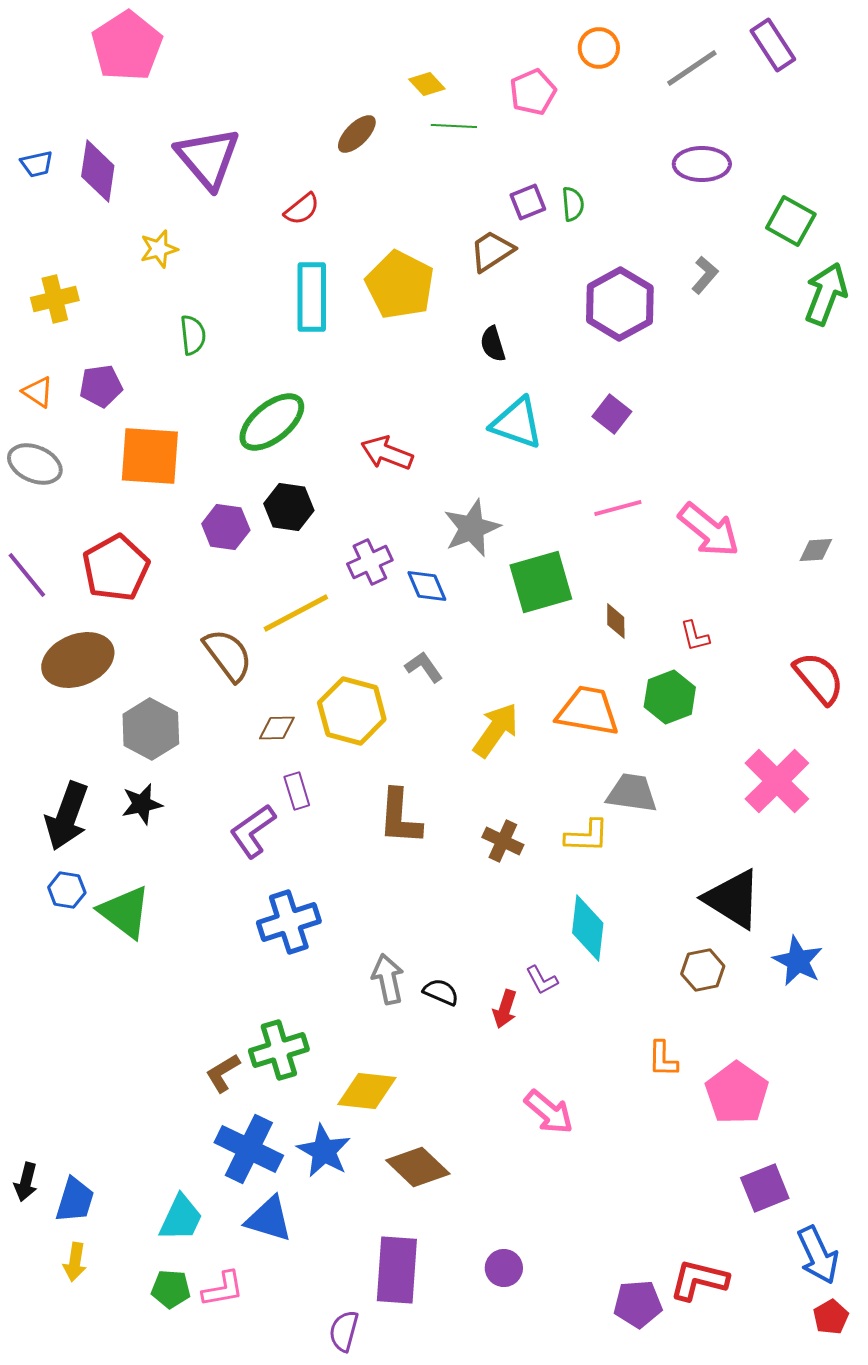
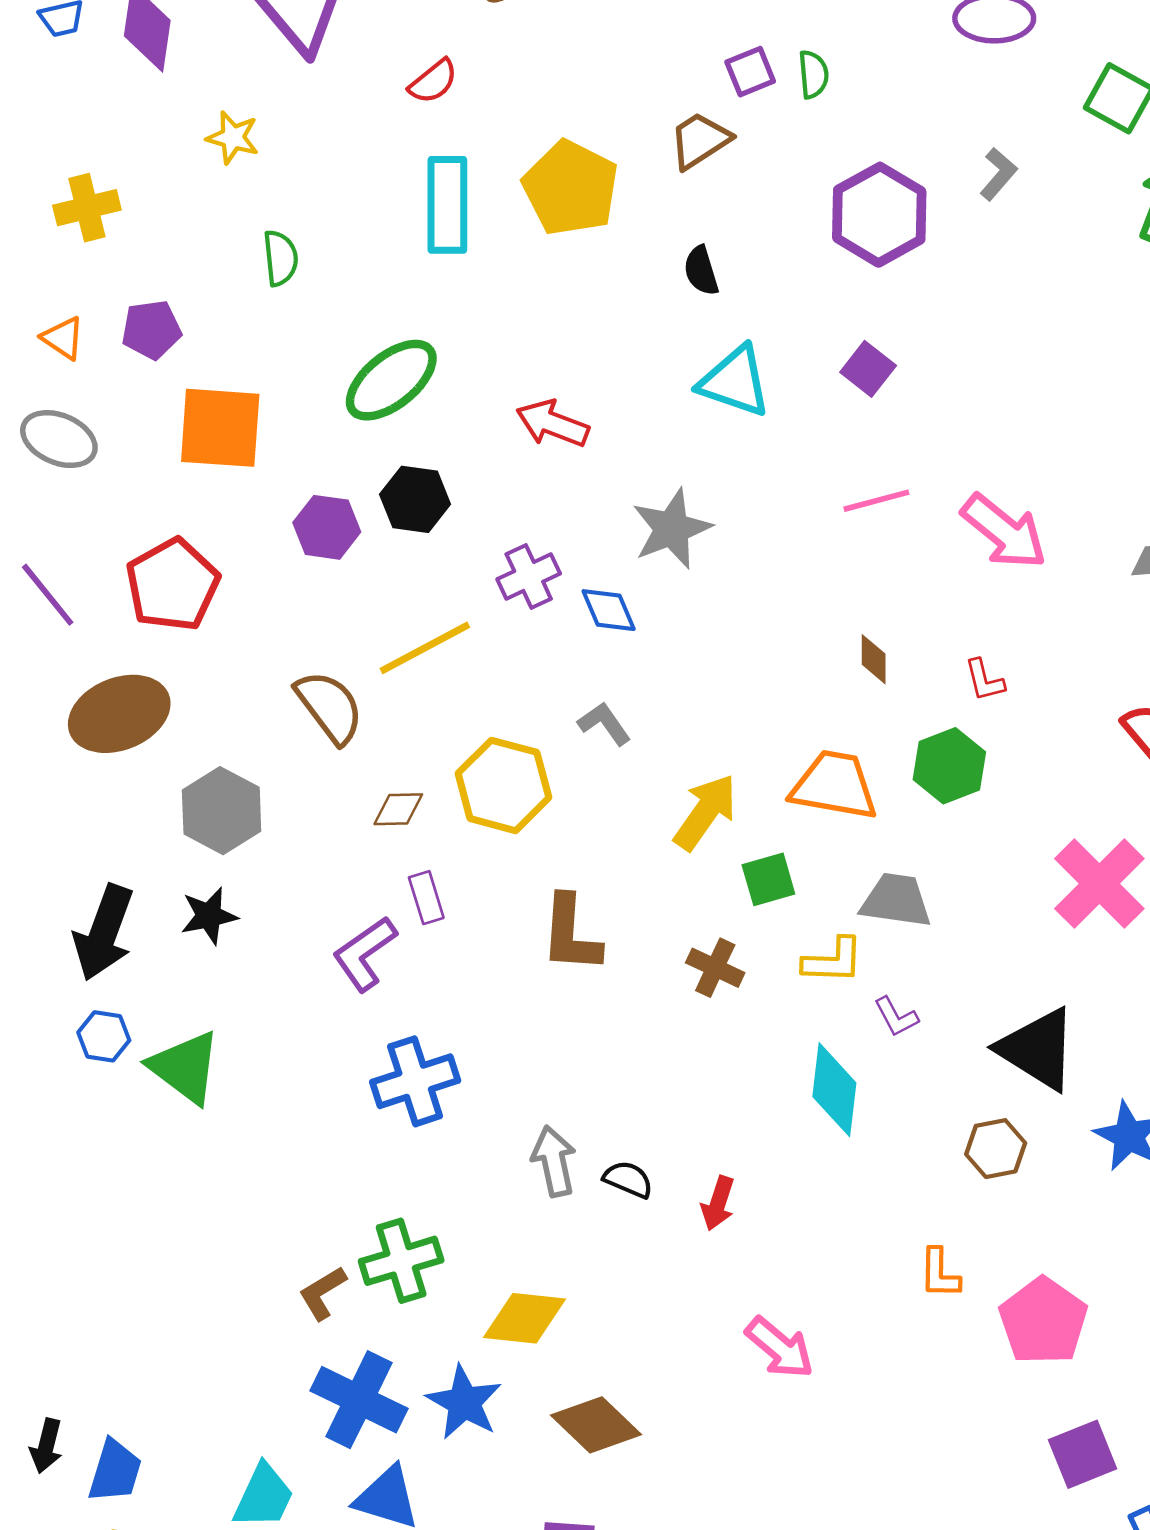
yellow star: (159, 249) -> (233, 138), turned 30
green square: (541, 582) -> (768, 879), moved, size x0.6
purple L-shape: (542, 980) -> (896, 1017), moved

